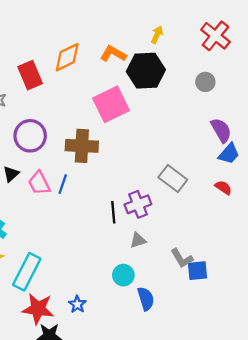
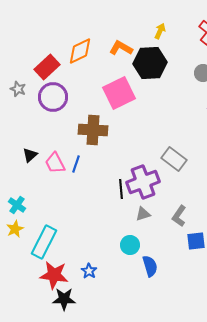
red rectangle: (30, 75) -> (47, 67), turned 70
purple circle: (30, 136) -> (53, 97), moved
purple cross: (138, 204) -> (143, 182), size x1.4
gray L-shape: (182, 258) -> (179, 216), moved, turned 65

